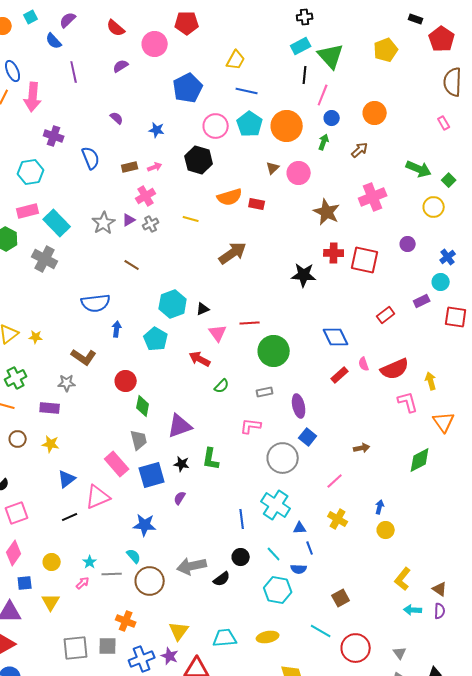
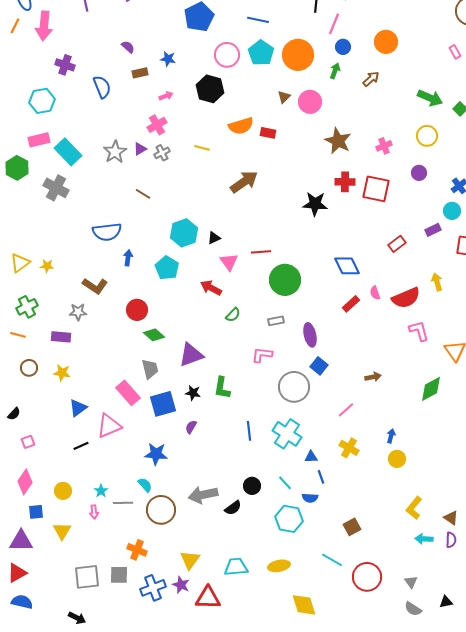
brown rectangle: (130, 167) -> (140, 73), moved
pink cross: (373, 197) -> (384, 146), moved, size x0.6
yellow circle: (434, 207) -> (427, 136), moved
yellow arrow: (431, 381) -> (437, 282), moved
green diamond: (143, 406) -> (154, 335), turned -60
pink square: (17, 513) -> (28, 442), size x0.6
blue line: (242, 519) -> (249, 431), moved
pink arrow: (83, 583) -> (94, 512), turned 128

